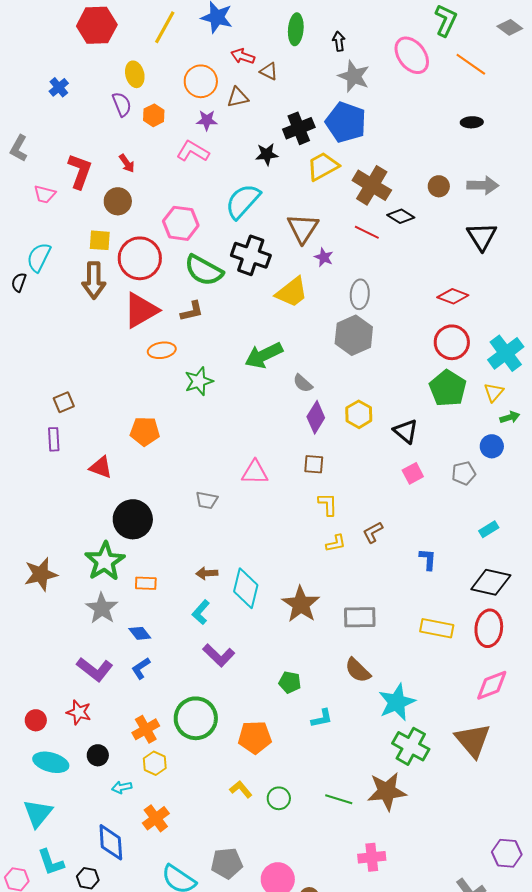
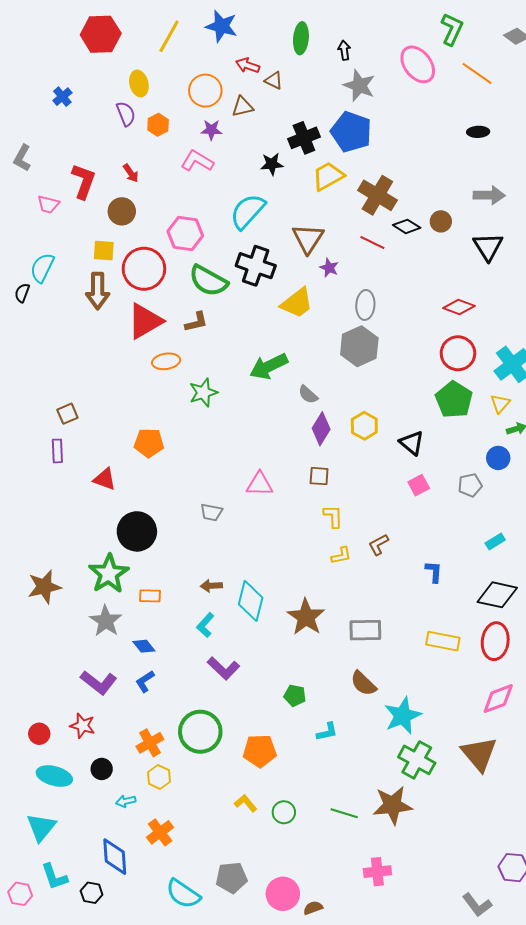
brown circle: (439, 186) -> (441, 221), moved

